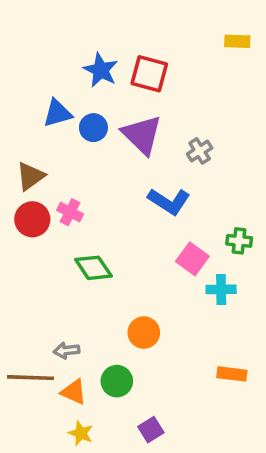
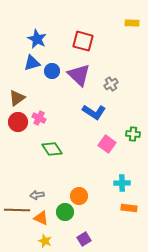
blue star: (101, 70) -> (37, 39), moved
cyan cross: (221, 289) -> (122, 183), moved
orange circle: (144, 333) -> (79, 196), moved

